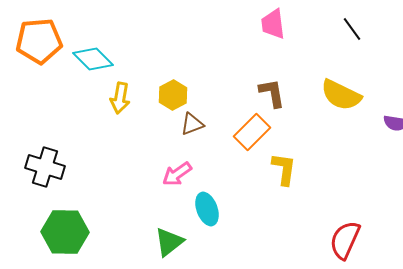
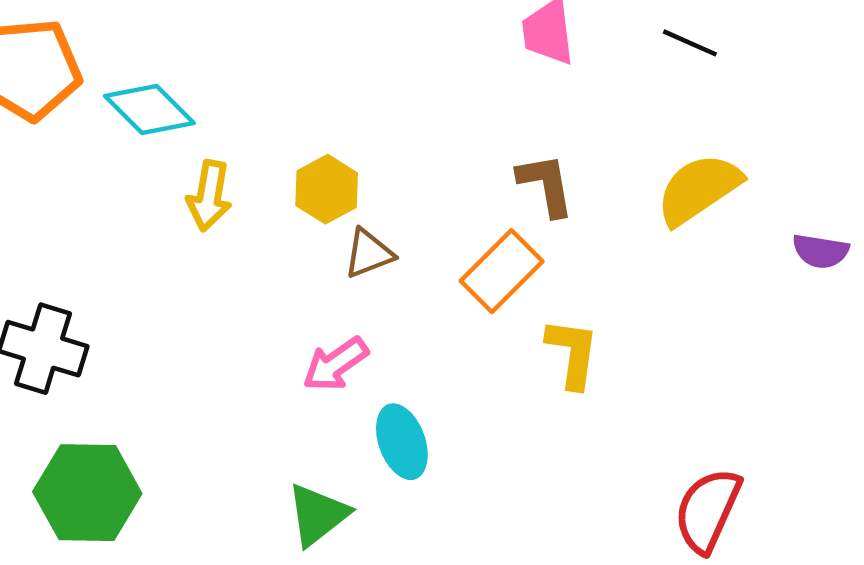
black line: (352, 29) -> (690, 43), moved, turned -30
yellow semicircle: (341, 95) -> (699, 189), turned 120

